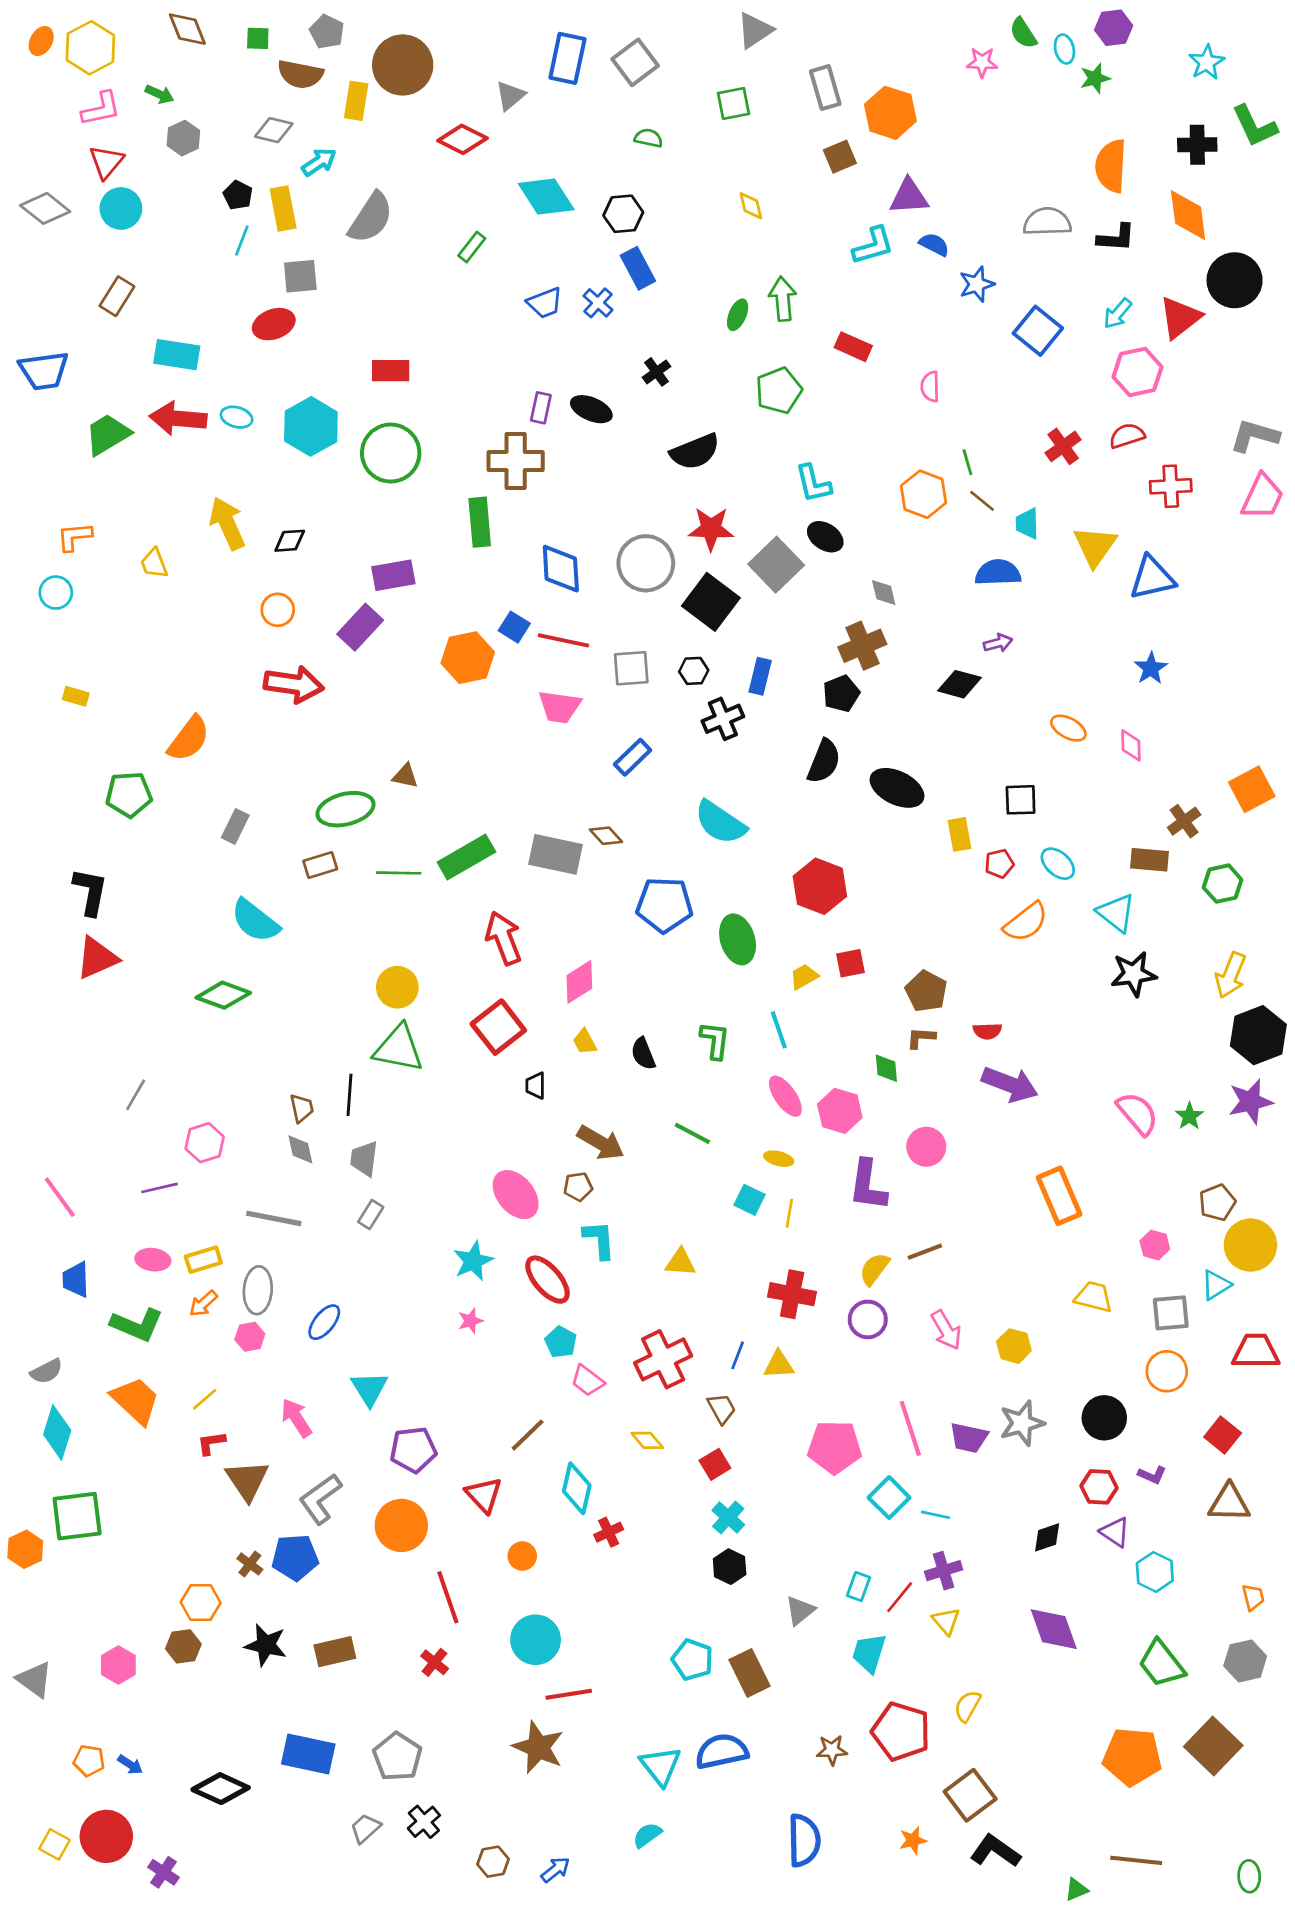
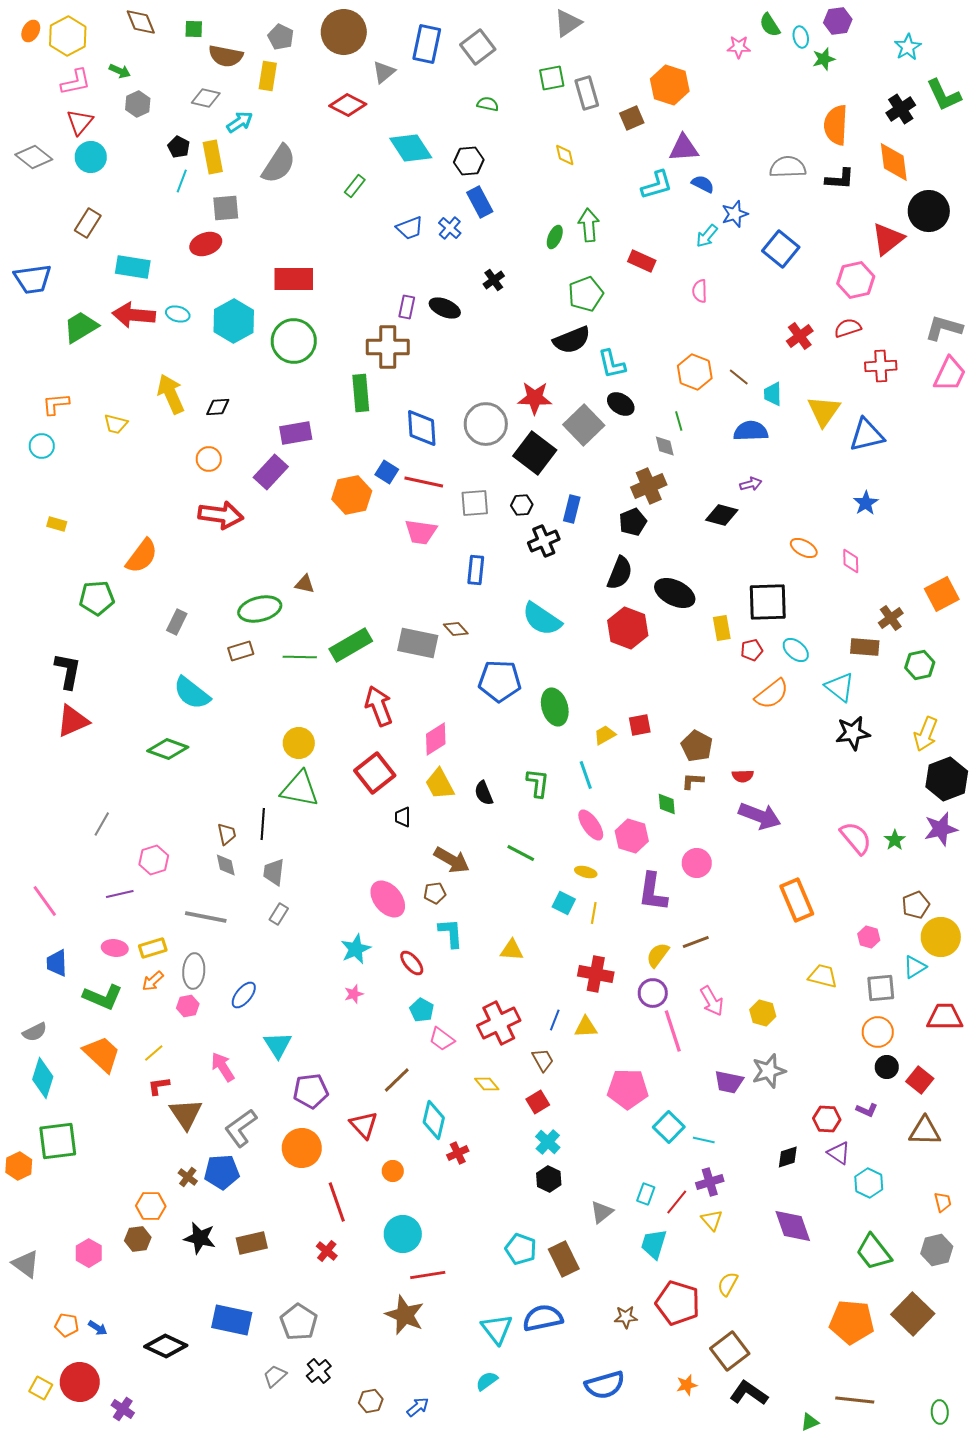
gray pentagon: (327, 32) -> (281, 37), moved
brown circle: (403, 65) -> (344, 32), moved
gray rectangle: (825, 88) -> (587, 93), moved
black cross: (1197, 145) -> (901, 109), turned -32
cyan arrow: (1118, 313) -> (707, 236), moved
red rectangle: (391, 371) -> (294, 279), size x1.4
black semicircle: (695, 452) -> (572, 340), moved
green line: (967, 462) -> (679, 421), moved
yellow trapezoid: (154, 563) -> (116, 424), turned -55
blue rectangle: (633, 757) -> (476, 570), turned -40
black square: (1021, 800) -> (768, 602), size x1.6
red hexagon: (820, 886) -> (628, 628), moved
yellow trapezoid: (585, 1042) -> (440, 784), size x1.6
red ellipse: (548, 1280) -> (412, 963), size x0.7
black circle: (1104, 1418) -> (887, 1067), moved, size x0.7
pink line: (910, 1428) -> (673, 1031), moved
blue semicircle: (804, 1840) -> (605, 1385), turned 75

